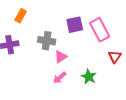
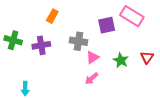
pink rectangle: (100, 30) -> (132, 16), moved, turned -30
green star: (89, 77) -> (121, 60), moved

